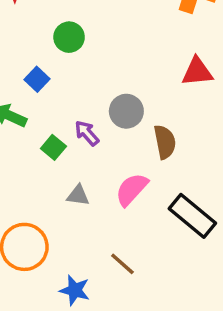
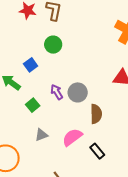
purple arrow: (87, 133) -> (57, 92), moved
gray triangle: (78, 195) -> (41, 135), turned -40
black rectangle: (192, 216) -> (97, 151), moved, size x0.6

